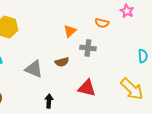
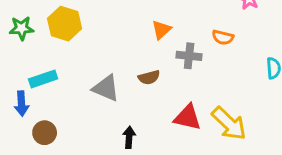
orange semicircle: (102, 23) -> (223, 37), moved
yellow arrow: (132, 89) -> (229, 123), moved

